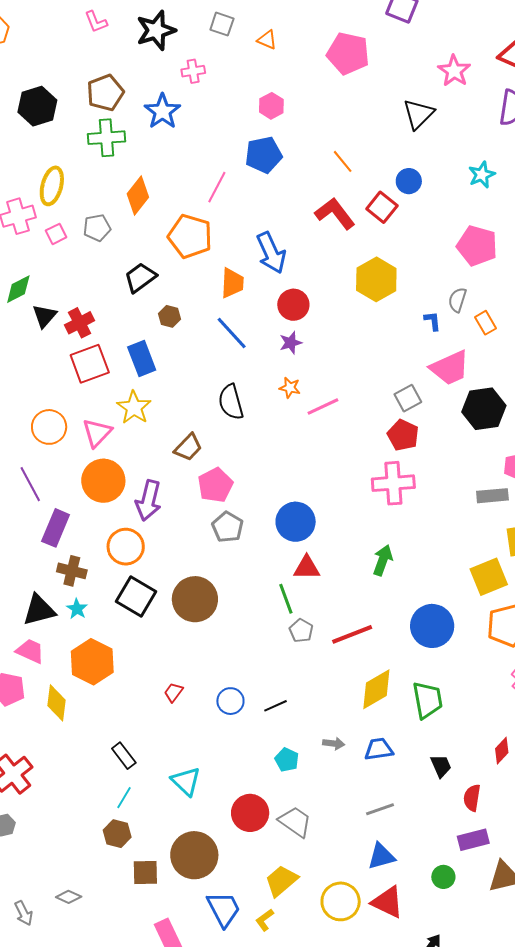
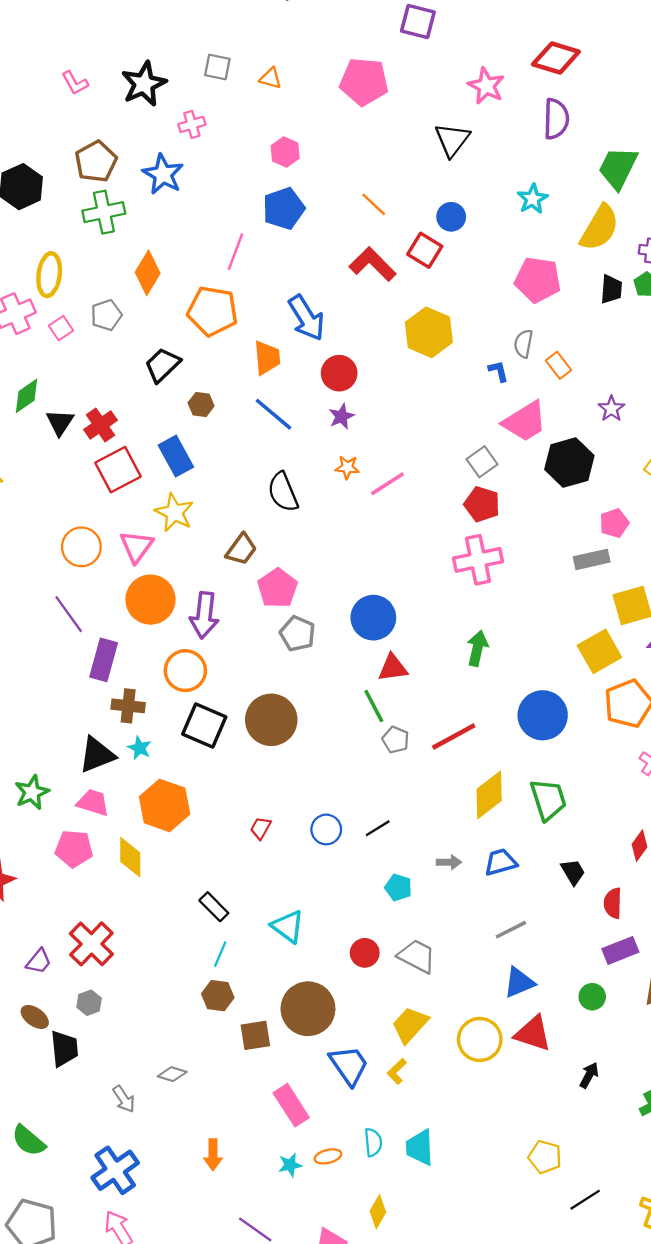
red circle: (250, 813) -> (365, 953), size x0.7

